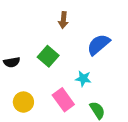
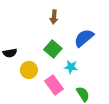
green square: (48, 56) -> (53, 49), moved
yellow circle: (23, 102) -> (29, 70), moved

